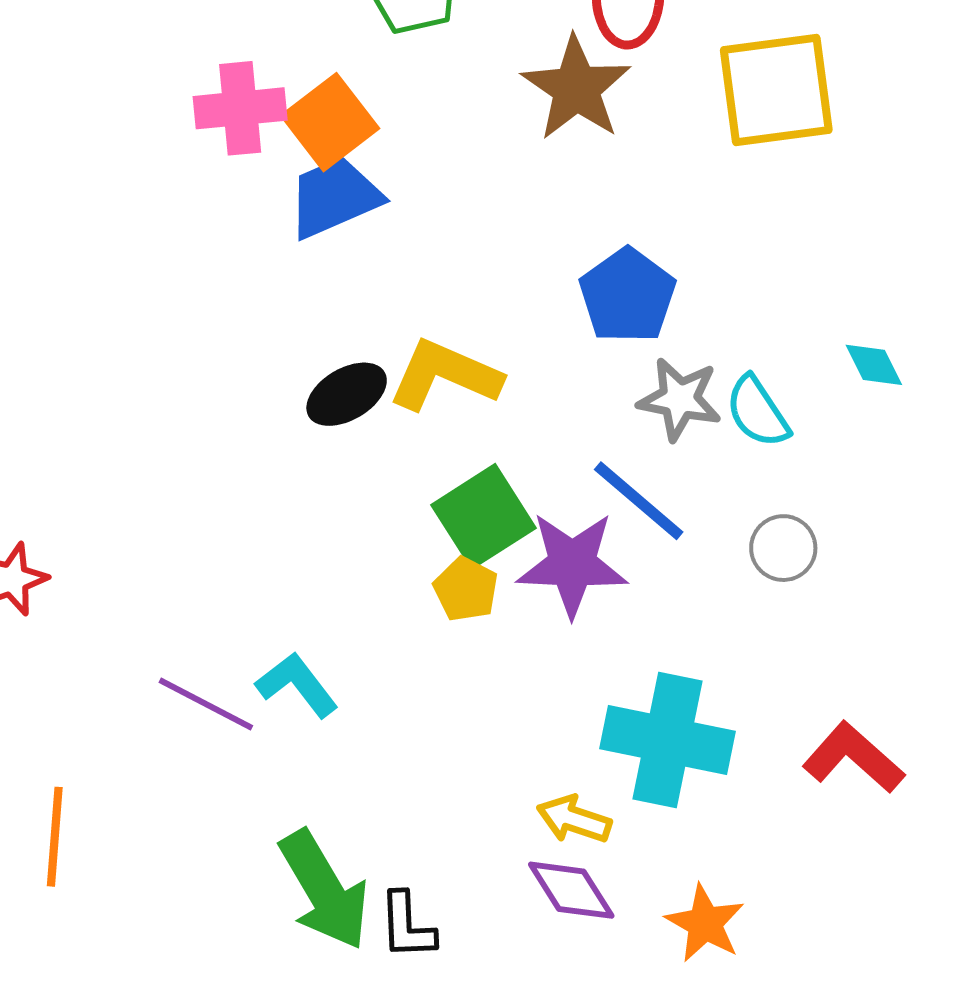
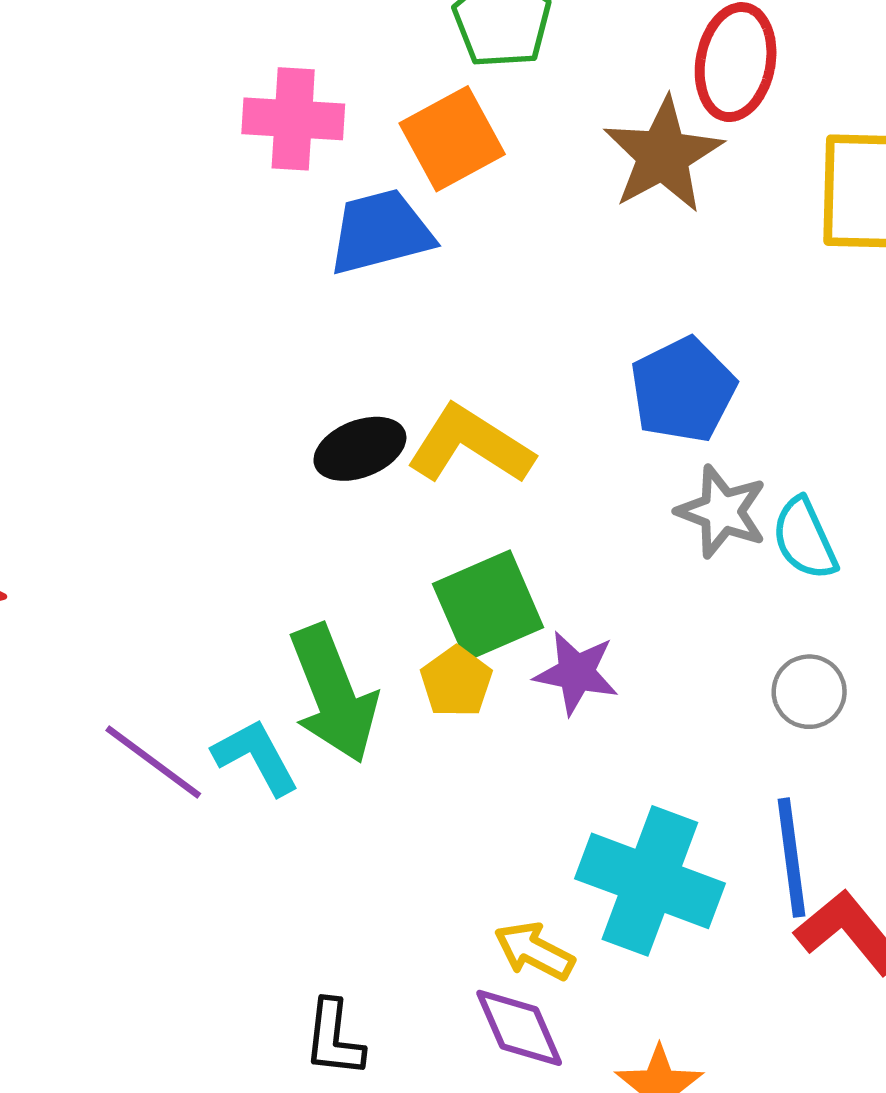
orange square: (330, 122) -> (452, 139), moved
blue line: (639, 501) -> (791, 858), moved, turned 33
purple star: (572, 564) -> (576, 673), size x0.7
green arrow: (324, 890) -> (333, 694), moved

